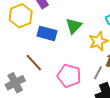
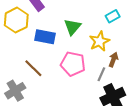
pink pentagon: (69, 76) -> (73, 64), moved

